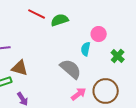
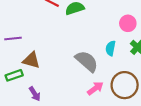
pink circle: (99, 34) -> (128, 23), moved
cyan semicircle: (86, 49) -> (111, 48), moved

